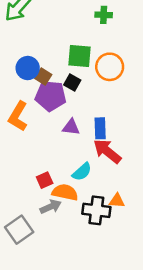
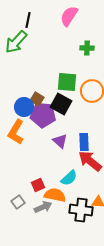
blue circle: (28, 68) -> (24, 107), moved
black square: (72, 82) -> (61, 104), size x1.5
purple triangle: (71, 127) -> (60, 141), turned 35
gray square: (19, 230) -> (18, 202), moved, size x0.6

